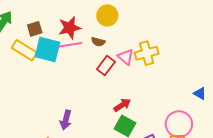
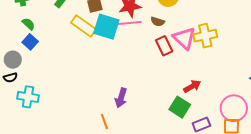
pink triangle: (126, 57) -> (184, 38), size x1.4
red rectangle: (106, 66) -> (164, 46), turned -66
red arrow: (122, 105) -> (192, 86), moved

